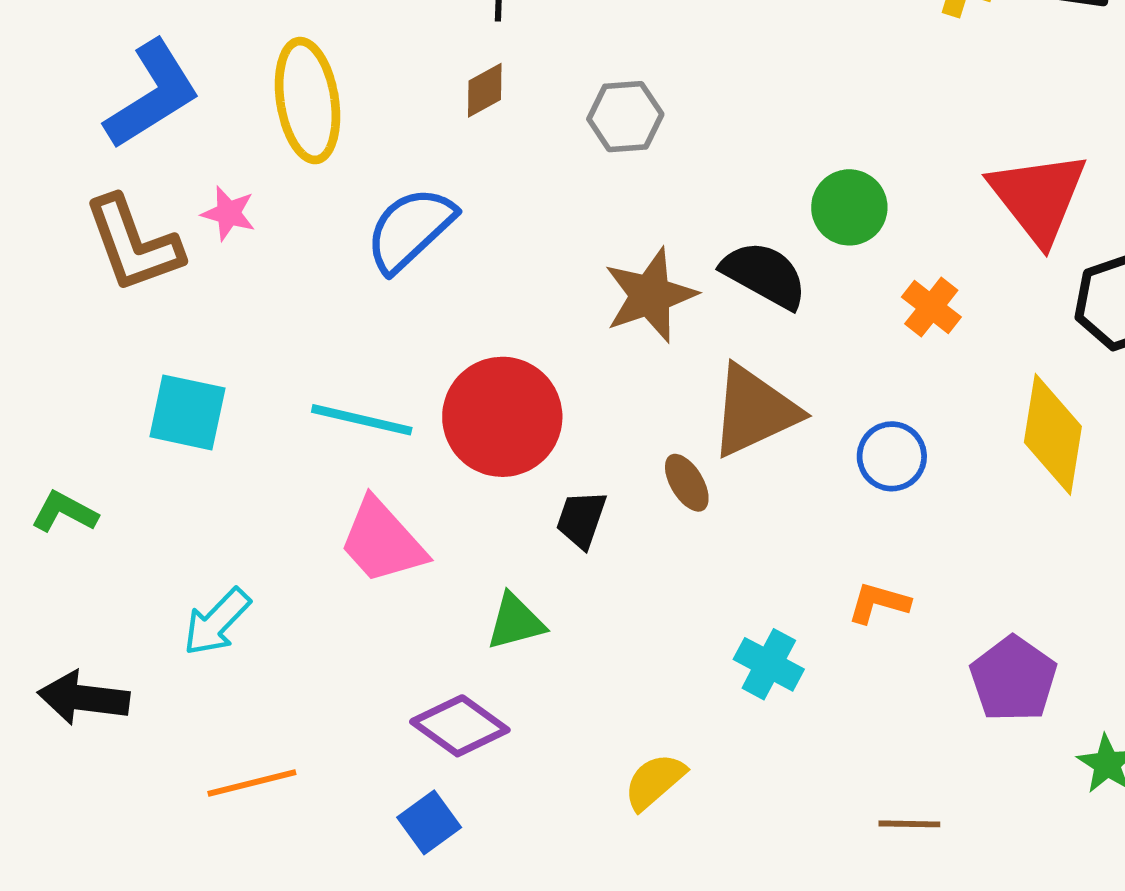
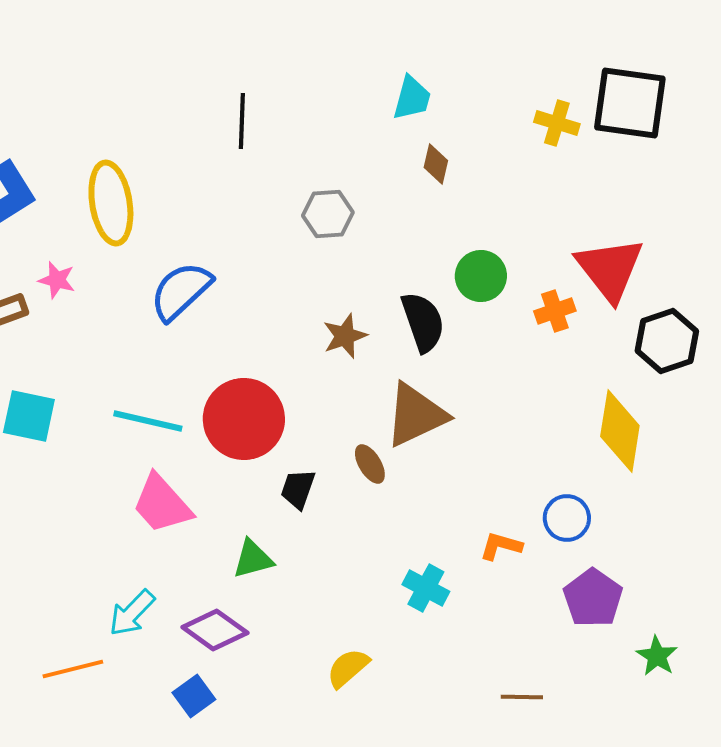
brown diamond: (485, 90) -> (436, 164), moved, turned -48
black semicircle: (764, 275) -> (423, 322), turned 42
brown star: (650, 295) -> (345, 336), size x0.7
orange cross: (931, 307) -> (555, 311), moved, turned 33
blue circle: (892, 456) -> (567, 518), moved
cyan arrow: (217, 622) -> (132, 613), moved

